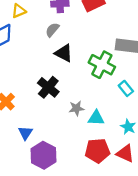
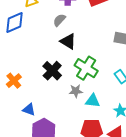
green cross: (102, 65) -> (86, 68), moved
blue triangle: (25, 133) -> (29, 110), turned -48

